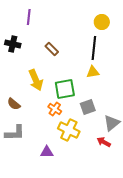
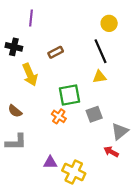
black line: (94, 48) -> (101, 51), turned -30
brown rectangle: (52, 49) -> (56, 52), turned -72
yellow arrow: (36, 80) -> (30, 75), moved
yellow cross: (69, 130) -> (74, 172), moved

